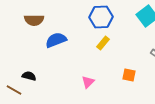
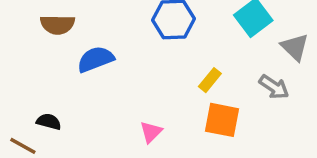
yellow rectangle: (103, 43) -> (210, 80), moved
orange square: (129, 75) -> (222, 120), size x1.5

